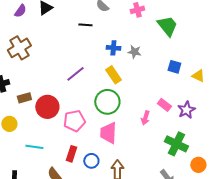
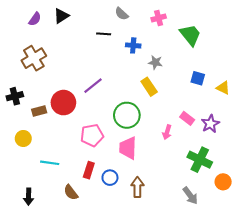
blue cross: (113, 48) -> (133, 45), moved
yellow rectangle: (113, 75) -> (149, 87), moved
red circle: (47, 107) -> (63, 103), moved

